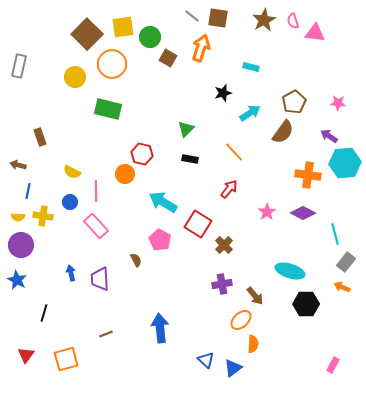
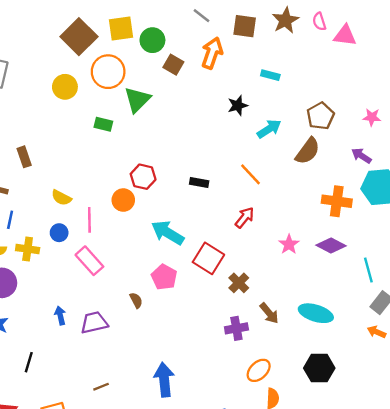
brown square: (218, 18) -> (245, 26), moved
green rectangle: (108, 109) -> (103, 124), size x0.6
green triangle: (186, 129) -> (137, 100), moved, size x1.4
purple trapezoid: (100, 279) -> (94, 323), turned 80
brown arrow: (255, 296) -> (269, 313), moved
black hexagon: (306, 304) -> (319, 368), moved

